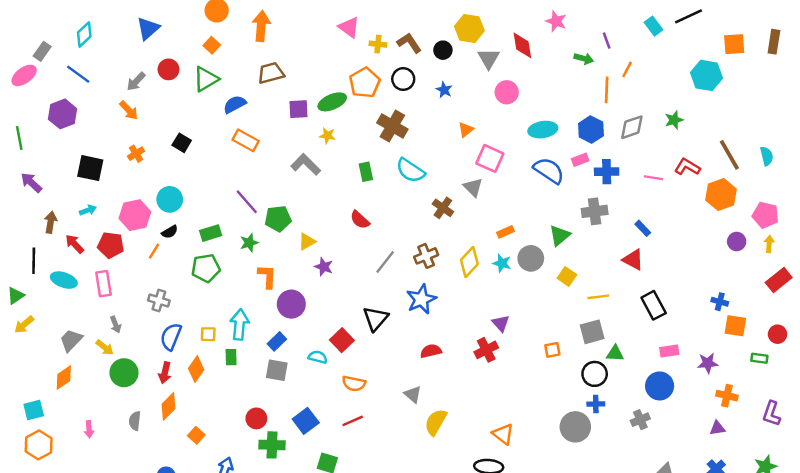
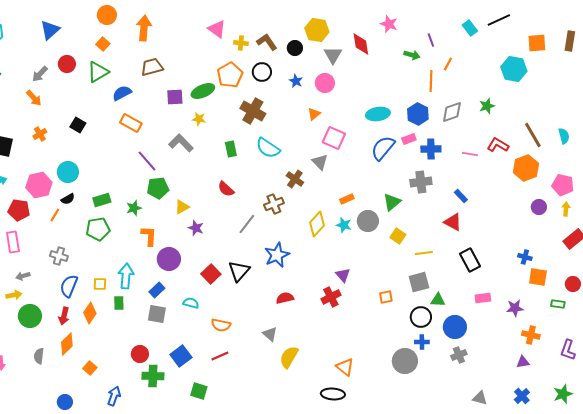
pink circle: (507, 92) -> (325, 83), moved
blue semicircle: (549, 170) -> (383, 148), turned -84
purple line: (247, 202) -> (147, 161), moved
brown cross: (426, 256) -> (274, 204), moved
gray arrow: (116, 325) -> (23, 276), turned 96
red square: (342, 340) -> (211, 274), moved
yellow arrow: (105, 347) -> (14, 295), turned -49
blue circle: (660, 386) -> (455, 327), moved

